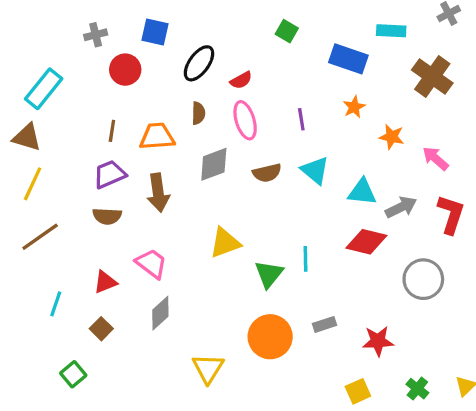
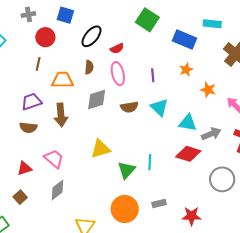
green square: (287, 31) -> (147, 20), size x1.6
brown line: (112, 131) -> (38, 64), moved

